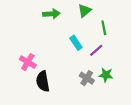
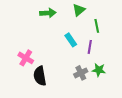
purple line: (96, 50) -> (90, 47), turned -40
gray cross: (87, 78) -> (81, 73), turned 32

